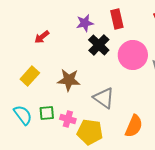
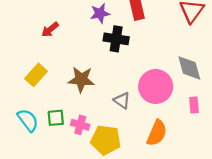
black cross: (99, 45) -> (116, 39), turned -35
pink circle: (133, 55) -> (156, 86), moved
gray triangle: (104, 98) -> (122, 100), size x0.7

